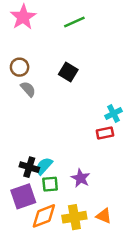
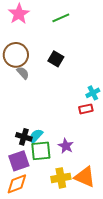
brown circle: (20, 67) -> (16, 55), size x1.6
green square: (50, 184) -> (41, 151), size x1.5
orange diamond: (44, 216) -> (17, 184), moved
orange triangle: (104, 216) -> (85, 177), size x1.6

